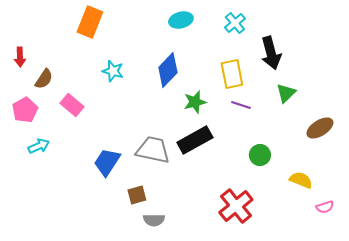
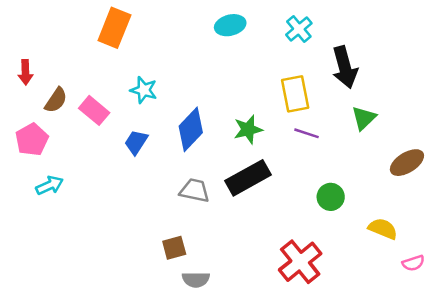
blue diamond: (168, 70) -> (191, 129), moved
pink rectangle: (72, 105) -> (94, 110), moved
gray trapezoid: (153, 150) -> (195, 191), size x0.7
blue trapezoid: (107, 162) -> (136, 142), moved, size x0.7

